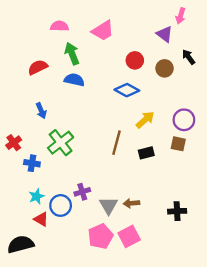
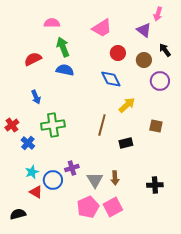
pink trapezoid: (103, 31) -> (102, 28), moved
blue diamond: (127, 90) -> (111, 79), turned 35
purple circle: (184, 120) -> (160, 81), moved
green cross: (61, 143) -> (53, 125), turned 30
black rectangle: (146, 153) -> (126, 143), moved
blue cross: (32, 163) -> (28, 143), turned 32
brown arrow: (131, 203) -> (115, 178), turned -88
black semicircle: (21, 244) -> (18, 214), size x0.7

